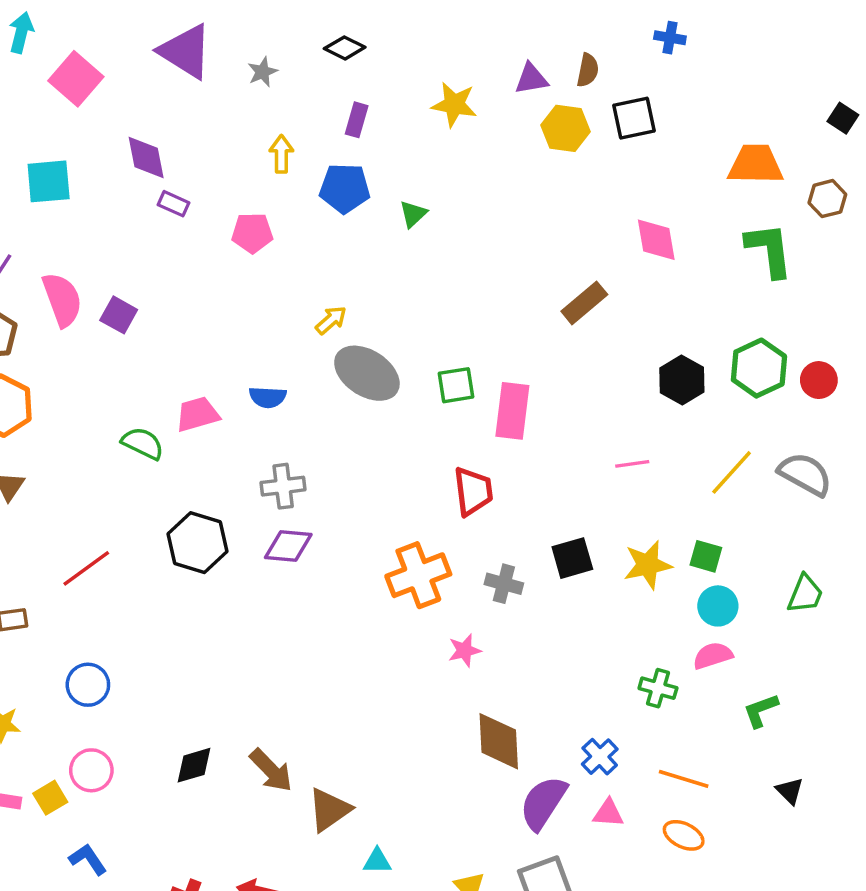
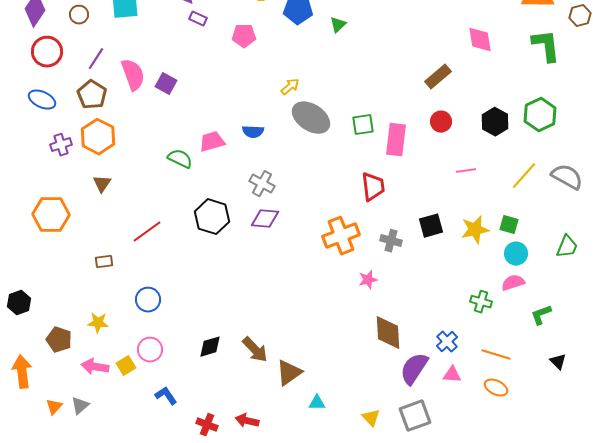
red circle: (819, 380) -> (441, 122), moved
gray cross: (283, 486) -> (262, 184), turned 35
blue L-shape: (88, 859) -> (166, 396), moved

